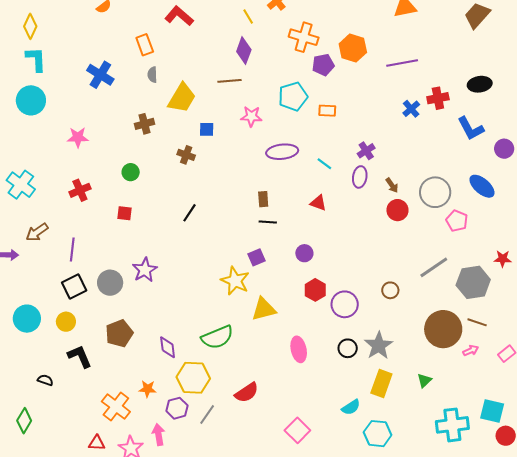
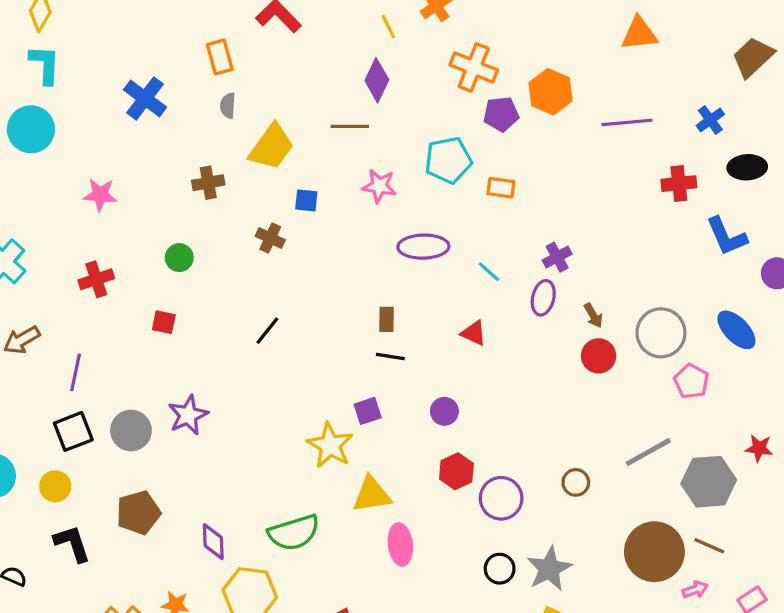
blue cross: (411, 109) -> (710, 120), moved
pink ellipse: (299, 349) -> (400, 544), moved

